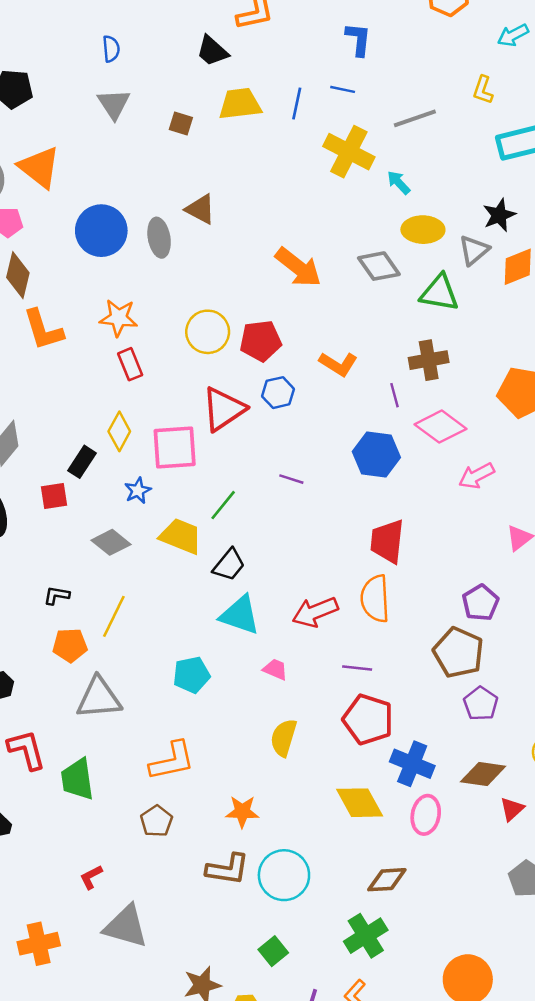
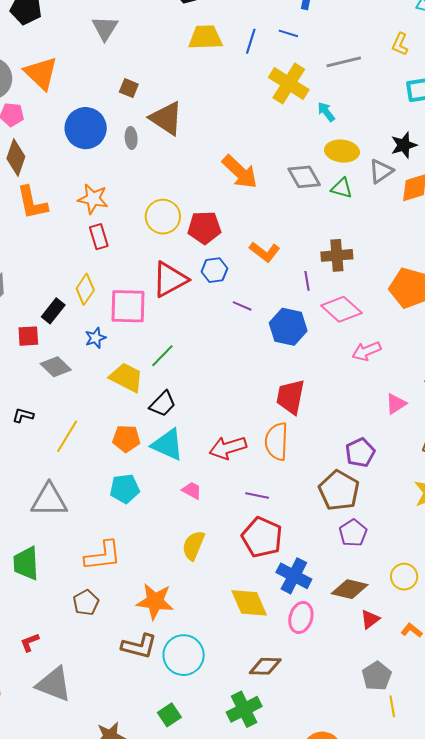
brown square: (181, 124) -> (129, 88), moved
brown triangle: (200, 209) -> (166, 118), size x1.4
gray ellipse: (159, 238) -> (131, 138), size x0.7
green triangle: (439, 293) -> (342, 188), moved, size x0.7
purple line: (291, 479) -> (242, 306), moved
gray diamond: (111, 542) -> (56, 367), moved
orange pentagon: (70, 645) -> (126, 439), moved
orange star: (242, 812) -> (155, 601), size x1.4

